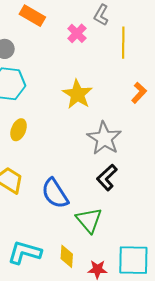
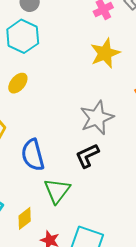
yellow star: (77, 94) -> (105, 53), moved
yellow diamond: (67, 256) -> (25, 218), turned 30

